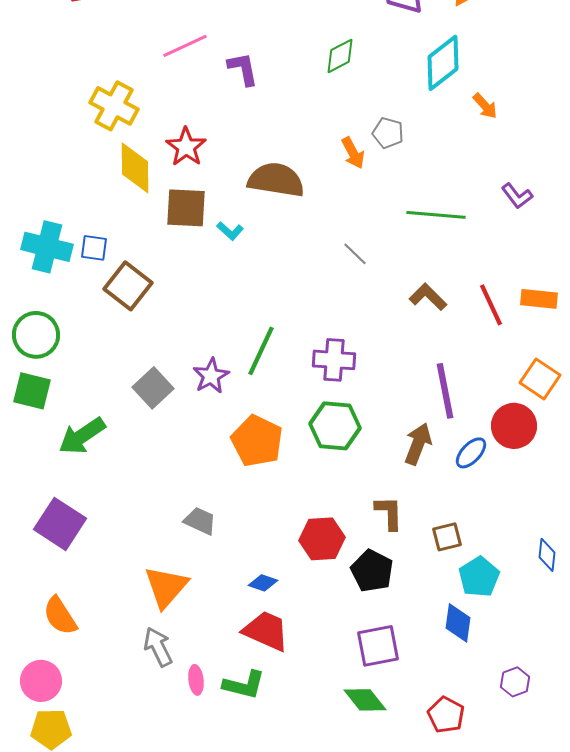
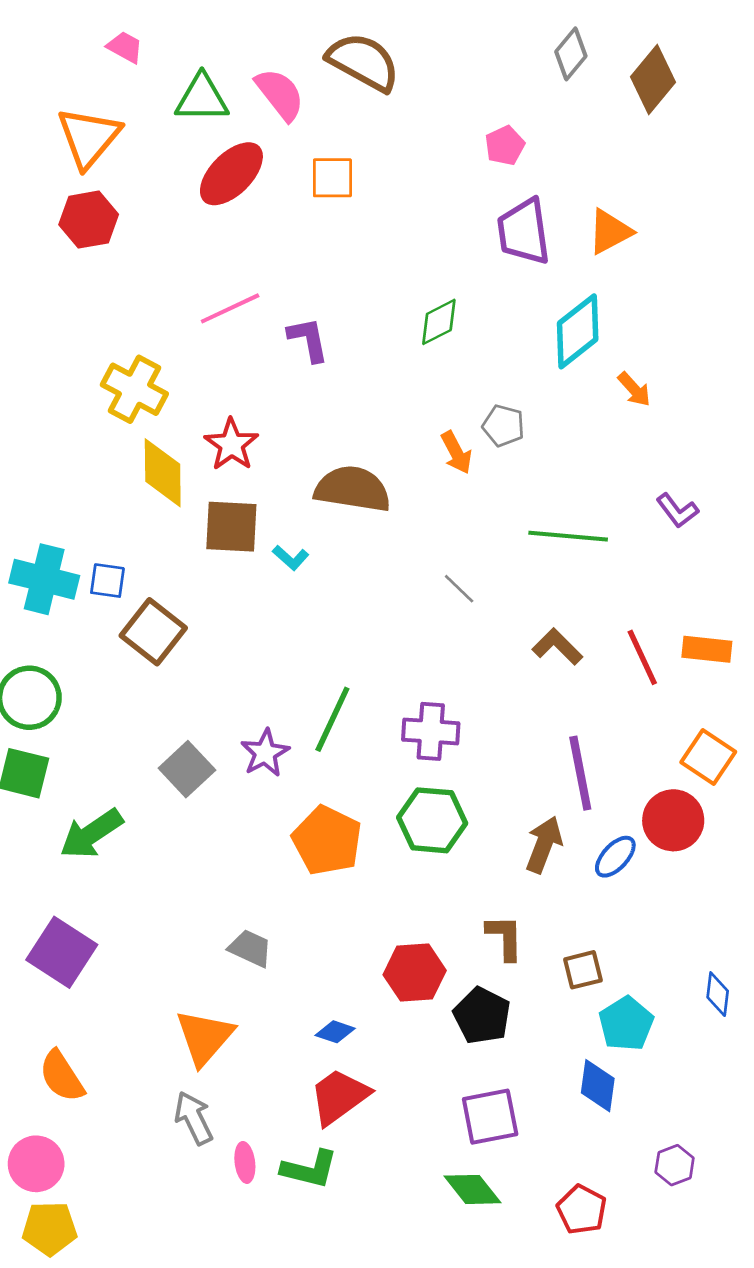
red trapezoid: (266, 631) -> (339, 1096), turned -60

